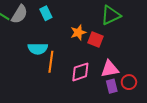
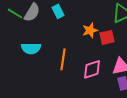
red square: (96, 40) -> (107, 37), turned -35
cyan semicircle: (38, 49) -> (31, 48), moved

